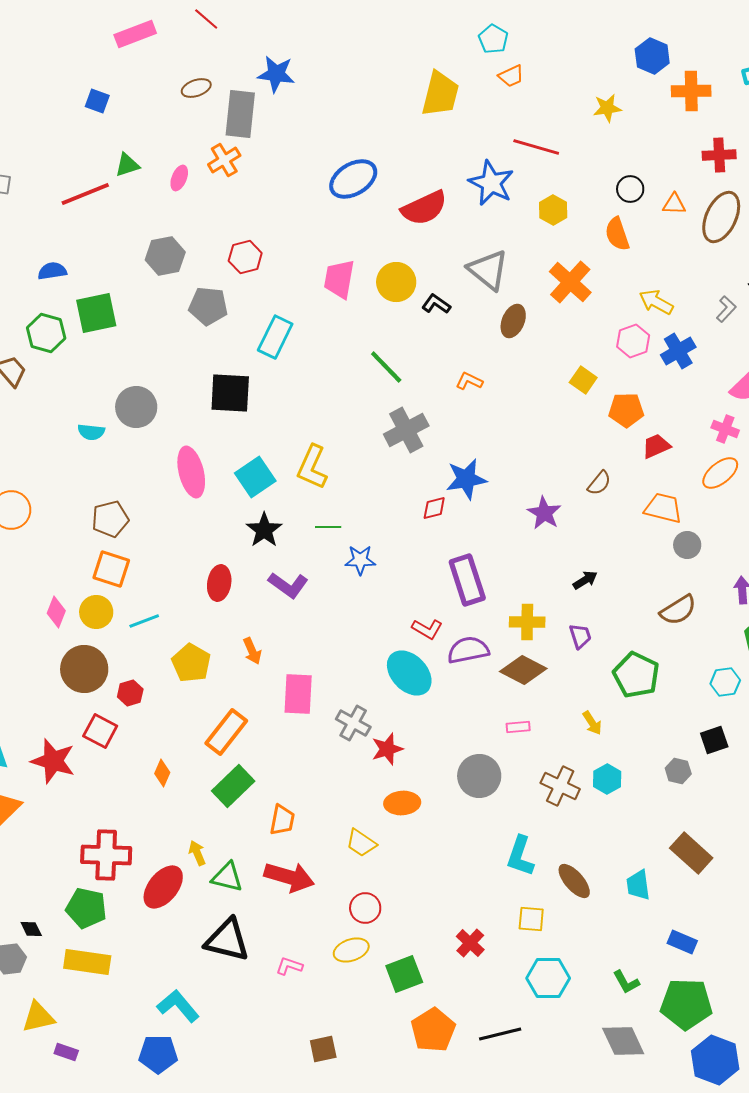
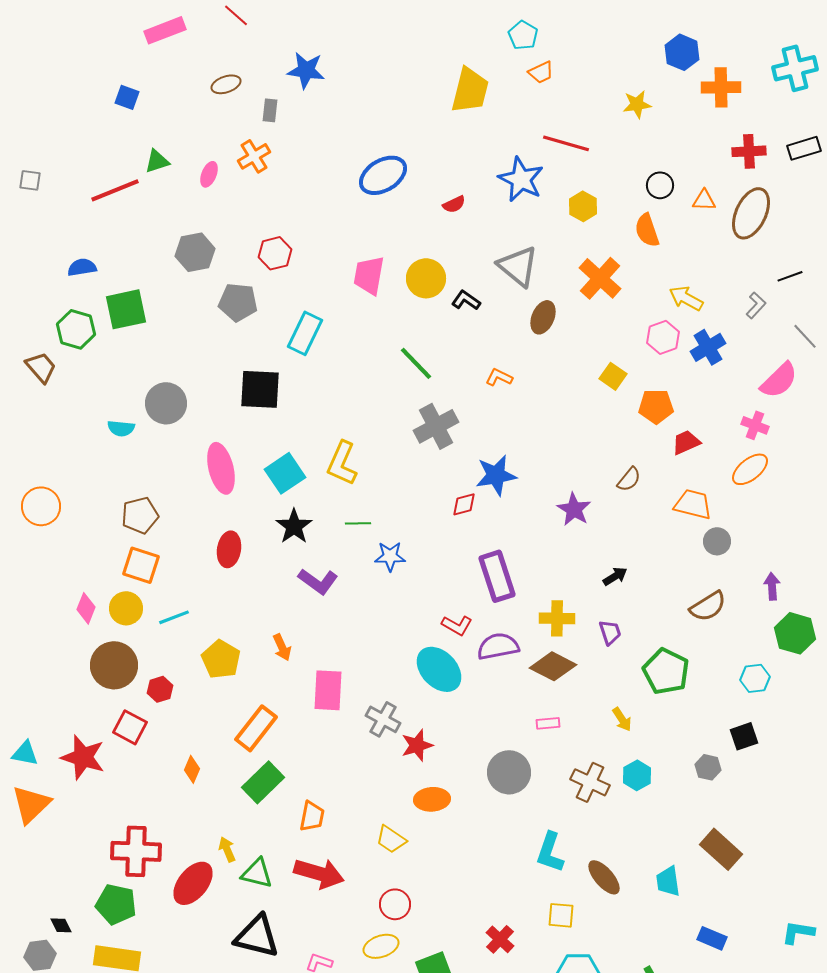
gray rectangle: (240, 114) -> (270, 110), size x0.5
red semicircle: (424, 208) -> (454, 204), size x0.5
red ellipse: (219, 583) -> (229, 549), moved

